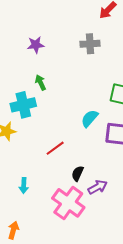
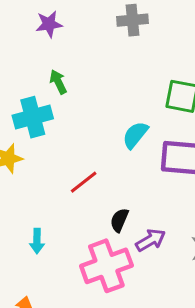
pink cross: (68, 203) -> (106, 266), turned 36

